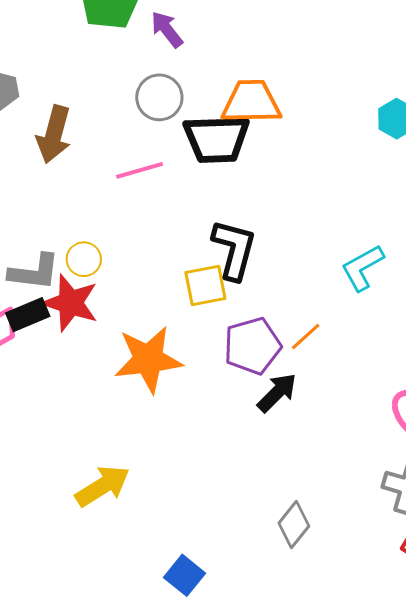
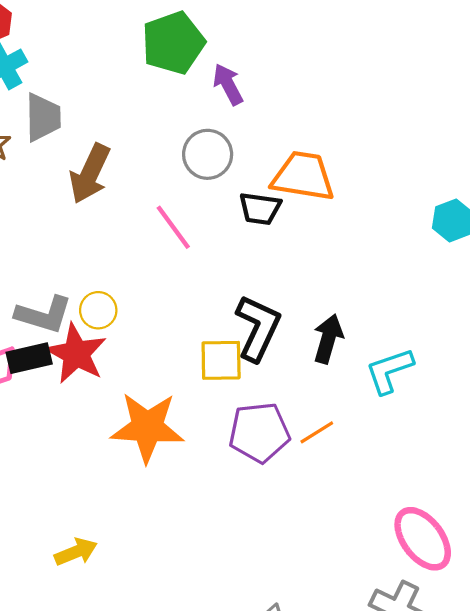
black trapezoid: (217, 139) -> (260, 209), size x0.6
pink line: (140, 170) -> (173, 227), turned 60
black arrow: (277, 393) -> (328, 339), moved, turned -39
yellow arrow: (103, 486) -> (76, 552), size x0.7

